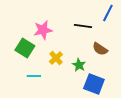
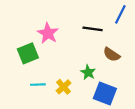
pink star: (43, 30) -> (48, 33), turned -30
green square: (25, 48) -> (28, 53), turned 36
yellow cross: (56, 58) -> (64, 87), moved

